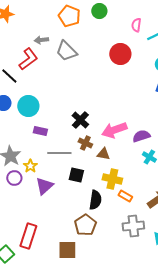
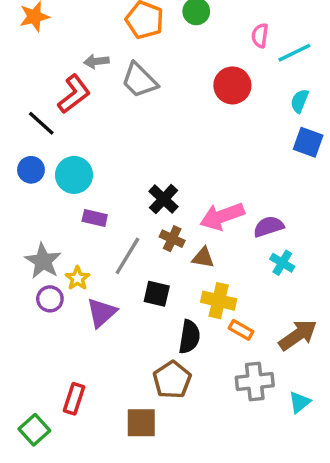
gray line: (59, 153) -> (127, 256), turned -60
red rectangle: (28, 236) -> (74, 399), size x0.7

